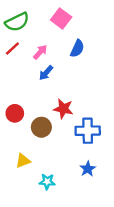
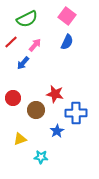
pink square: (61, 18) -> (67, 16), moved
green semicircle: (17, 22) -> (27, 19), moved
blue arrow: (46, 73) -> (23, 63), moved
blue star: (88, 169) -> (57, 131), moved

